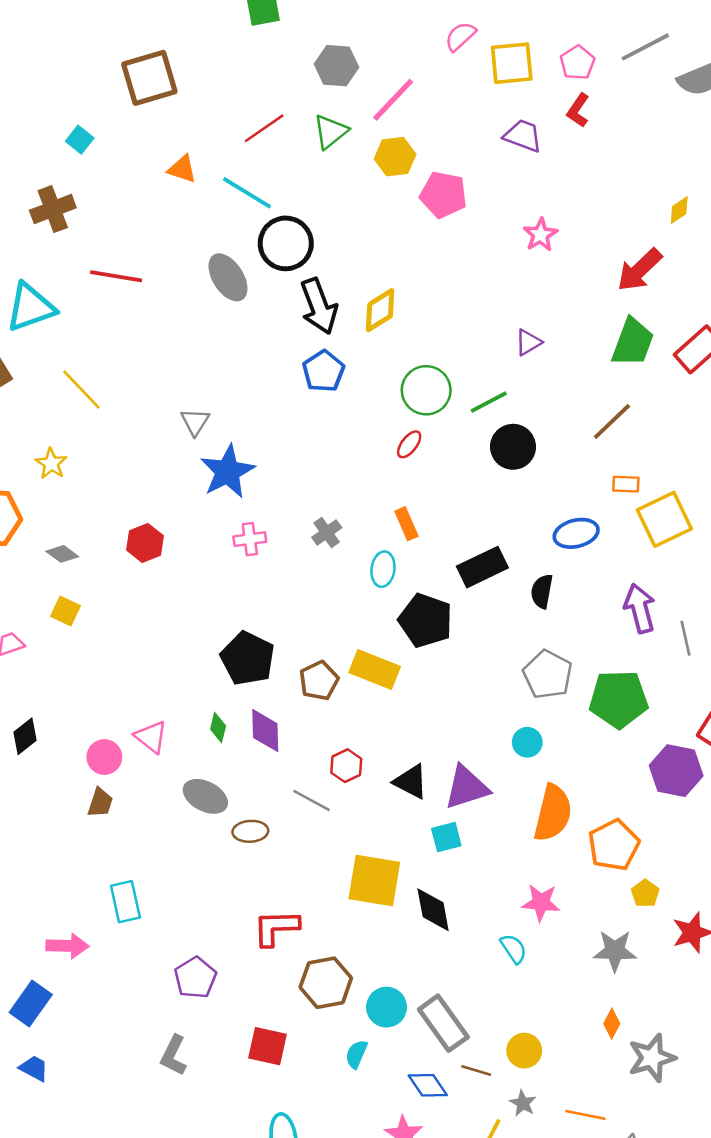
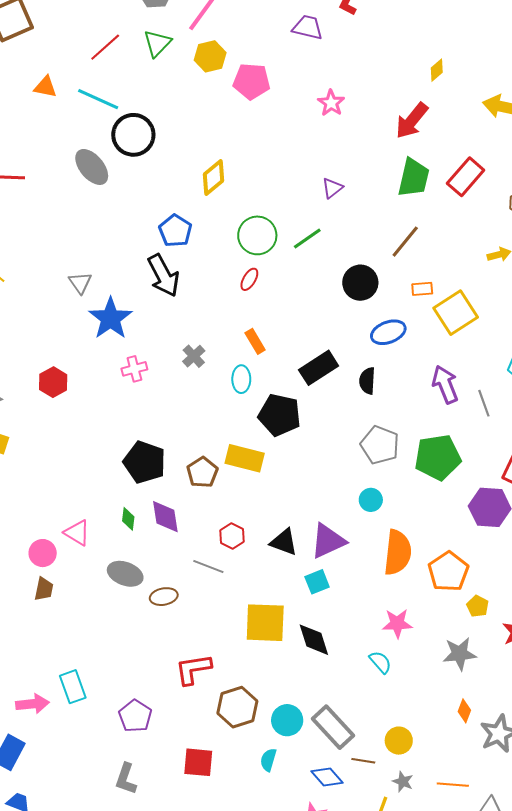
black arrow: (319, 306) -> (163, 275), moved
black circle: (513, 447) -> (360, 283), moved
cyan rectangle: (125, 902) -> (73, 687), moved

